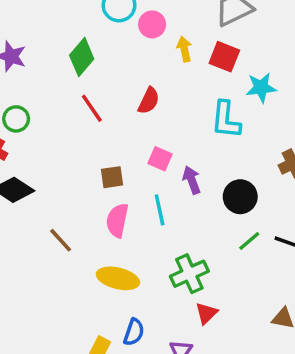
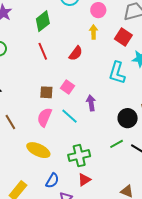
pink circle: (152, 24) -> (98, 10), moved
yellow arrow: (184, 49) -> (94, 32), moved
pink square: (160, 159) -> (68, 87), moved
black circle: (240, 197) -> (128, 118), moved
cyan line: (160, 210) -> (70, 116), turned -48
blue semicircle: (134, 332) -> (52, 181), moved

